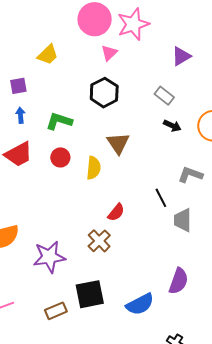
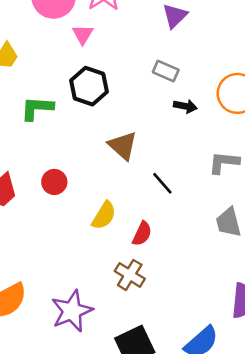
green L-shape: (59, 121) -> (37, 108), moved
yellow semicircle: (94, 168) -> (104, 216), moved, turned 40
black line: (161, 198) -> (162, 183), moved

